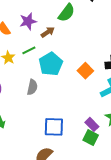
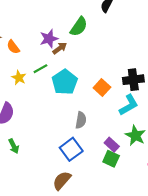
purple star: (28, 21) -> (49, 39), moved
gray semicircle: (32, 87) -> (81, 120), moved
blue square: (54, 127) -> (71, 149), turned -35

